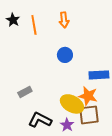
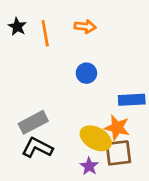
orange arrow: (64, 20) -> (85, 27), turned -77
gray rectangle: (25, 92) -> (33, 122), size x1.5
black L-shape: (40, 120) -> (37, 148), moved

